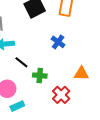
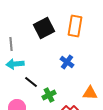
green cross: (40, 76) -> (49, 95), turned -32

